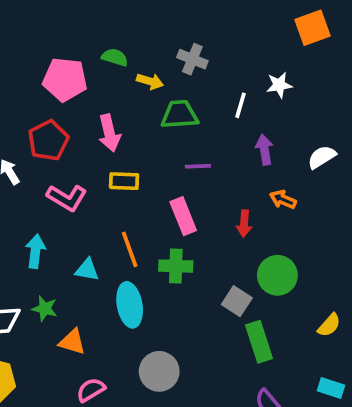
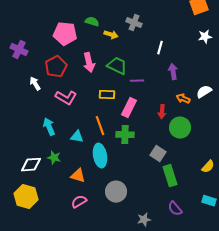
white star: (279, 85) -> (205, 37), moved
green trapezoid: (179, 115) -> (117, 66), moved, turned 30
white semicircle: (322, 157) -> (204, 92), moved
yellow rectangle: (124, 181) -> (107, 95), moved
pink rectangle: (183, 216) -> (129, 108), turned 48
cyan arrow: (35, 251) -> (49, 127), turned -30
green circle: (277, 275) -> (180, 128), moved
orange triangle: (72, 342) -> (78, 176), moved

